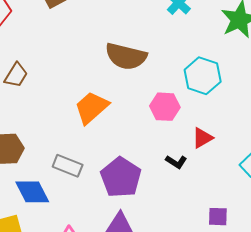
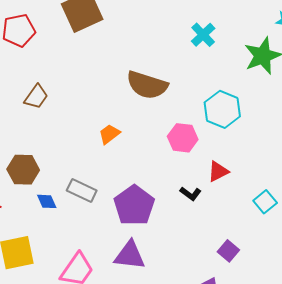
orange trapezoid: (92, 108) -> (109, 134), size x0.6
blue diamond: (32, 192) -> (47, 201), moved, size x0.6
purple square: (218, 217) -> (228, 251), turned 35

